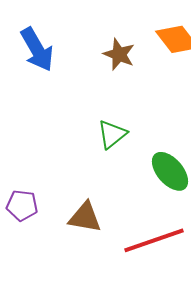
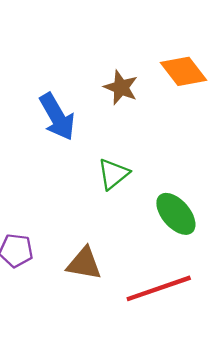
blue arrow: (37, 49) -> (57, 117), moved

